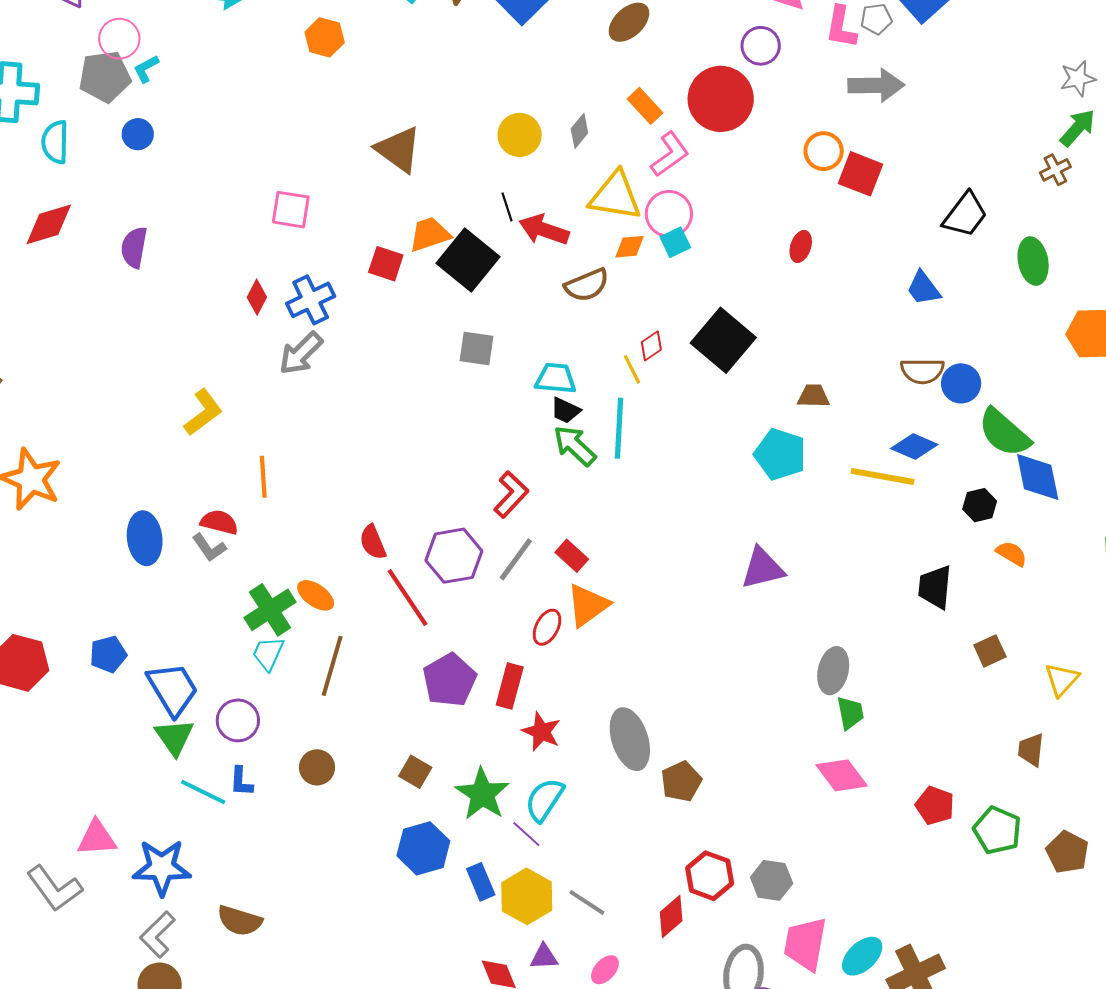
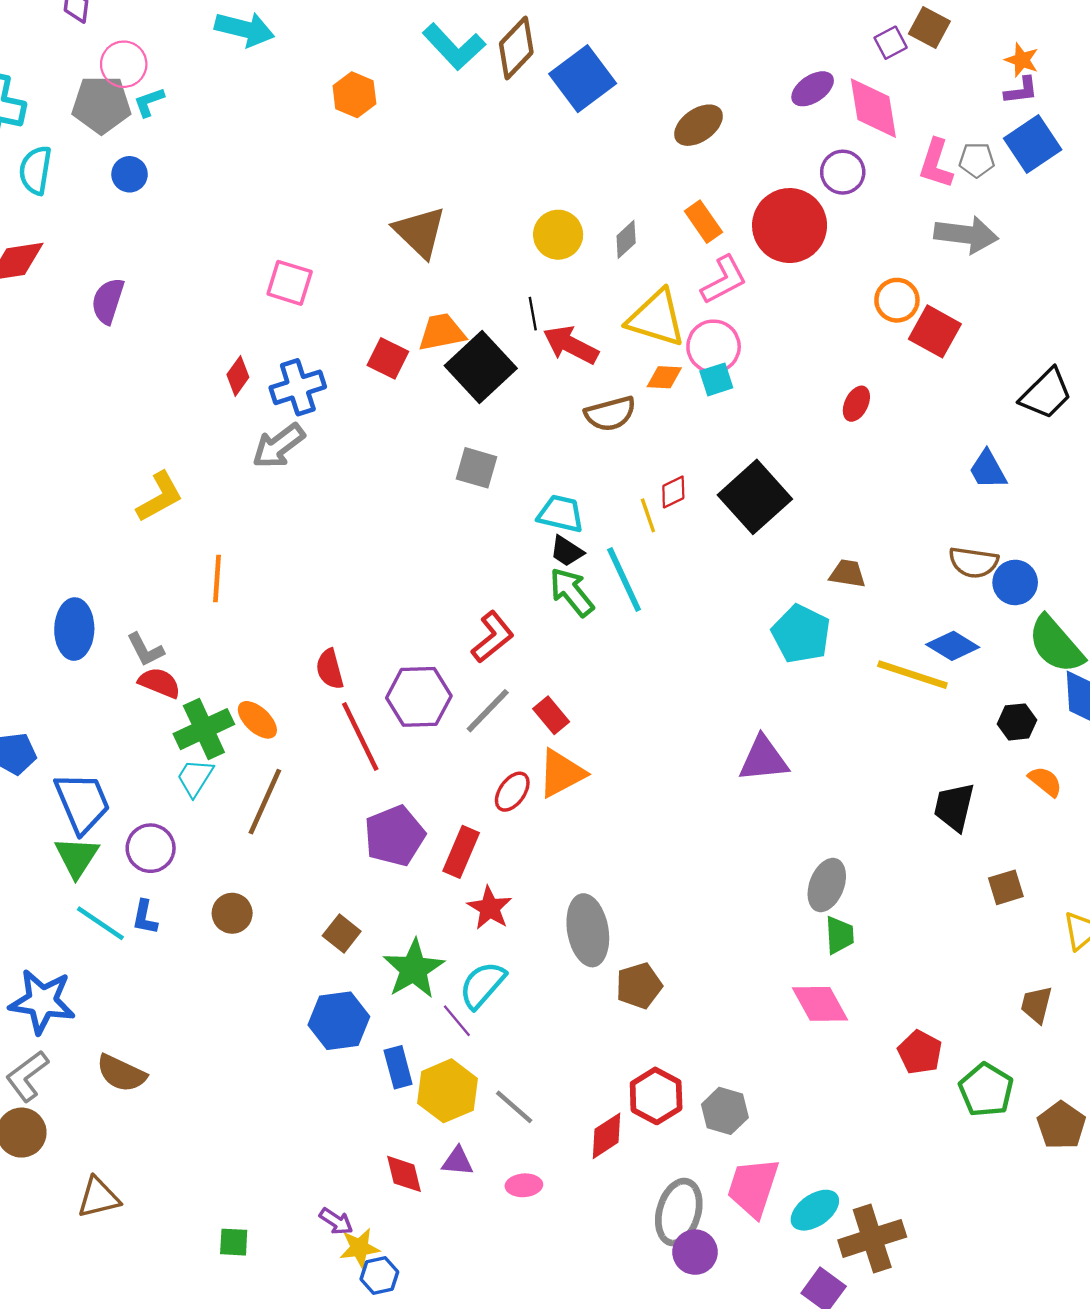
cyan line: (619, 428) -> (624, 579), turned -36
red semicircle: (219, 522) -> (159, 683), moved
pink ellipse: (605, 970) -> (524, 1185), turned 36

